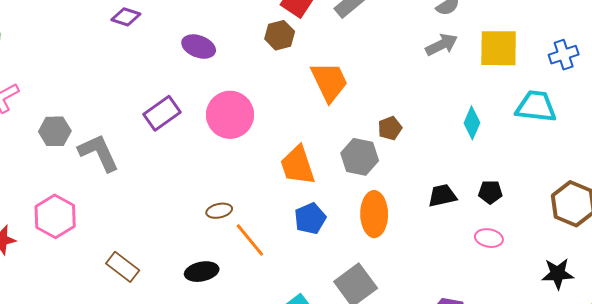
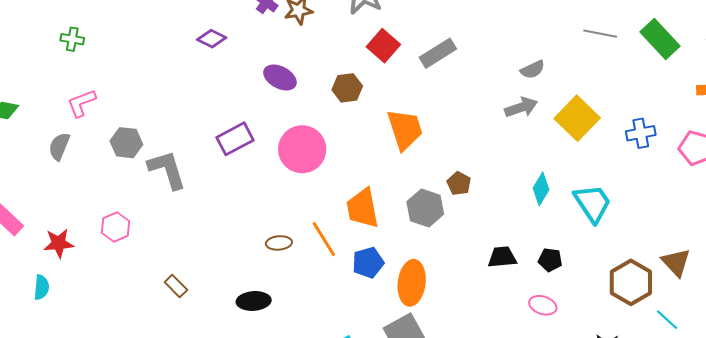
brown hexagon: (280, 35) -> (347, 88), moved
yellow square: (499, 48) -> (577, 118), turned 36
cyan trapezoid: (536, 106) -> (592, 203), moved, turned 42
brown pentagon: (390, 128) -> (459, 183), turned -30
orange ellipse: (374, 214) -> (412, 283), moved
pink hexagon: (55, 216) -> (116, 227), size x0.7
orange line: (250, 240) -> (324, 239), moved
brown rectangle: (123, 267) -> (176, 286), size x0.7

